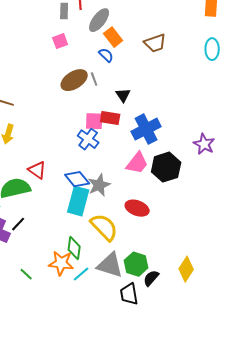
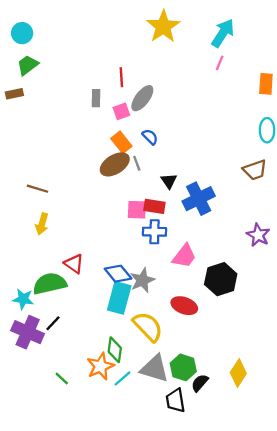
gray rectangle: (64, 11) -> (96, 98), moved
orange rectangle: (113, 37) -> (121, 142), moved
pink square: (60, 41) -> (121, 111), moved
brown trapezoid: (155, 43) -> (255, 170), moved
blue cross: (146, 129) -> (199, 199), moved
blue cross: (88, 139) -> (154, 232), moved, turned -35
black hexagon: (166, 167) -> (221, 279), moved
orange star: (61, 263) -> (100, 366), turned -30

